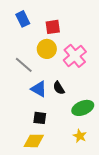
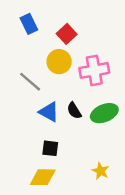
red square: (53, 27) -> (67, 34), turned -35
pink cross: (75, 56) -> (94, 70), turned 30
green ellipse: (83, 108) -> (104, 113), moved

